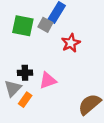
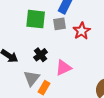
gray square: (45, 25) -> (59, 24), moved, turned -32
black cross: (25, 73) -> (41, 55), moved, turned -32

